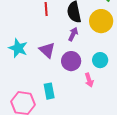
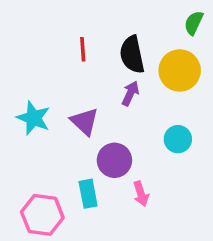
purple circle: (71, 61) -> (114, 160), moved
pink arrow: (89, 80) -> (141, 194), moved

